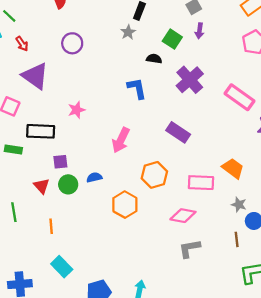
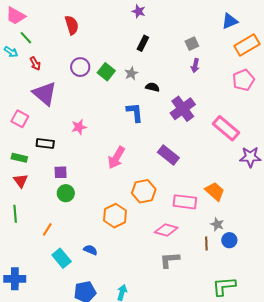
gray star: (128, 32) -> (131, 73), moved
green square: (172, 39) -> (106, 72), moved
black rectangle: (41, 131) -> (45, 143), size x0.7
blue semicircle: (94, 177) -> (90, 250), moved, turned 32
red triangle: (42, 186) -> (21, 181), moved
orange line: (51, 226) -> (47, 229), turned 32
brown line: (237, 239) -> (206, 243), moved
cyan rectangle: (62, 267) -> (62, 258), moved

